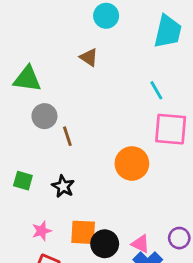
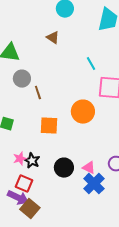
cyan line: (156, 90) -> (91, 64), moved
black star: (63, 186) -> (32, 161), moved
orange square: (83, 232) -> (49, 126), moved

